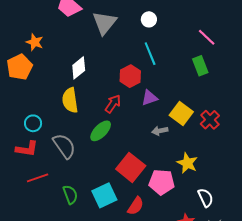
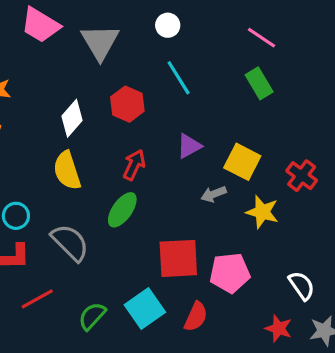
red hexagon: (130, 76) -> (127, 104), moved
red cross: (210, 120) -> (302, 176), moved
yellow star: (187, 163) -> (262, 212), moved
red square: (131, 167) -> (178, 258), turned -32
green semicircle: (70, 195) -> (92, 316), turned -108

